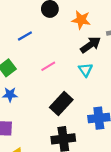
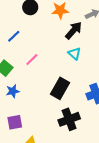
pink line: (48, 66) -> (32, 60), moved

